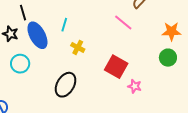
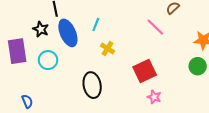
red square: (116, 67) -> (145, 71), turned 30
black ellipse: (66, 85) -> (92, 85), turned -45
pink star: (135, 86) -> (154, 97), moved

